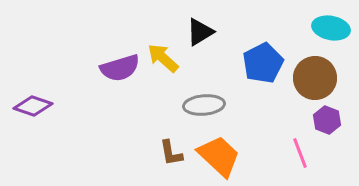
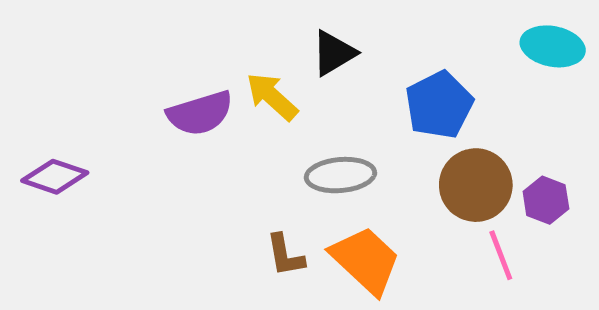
brown circle: (315, 78) -> (476, 185), moved

